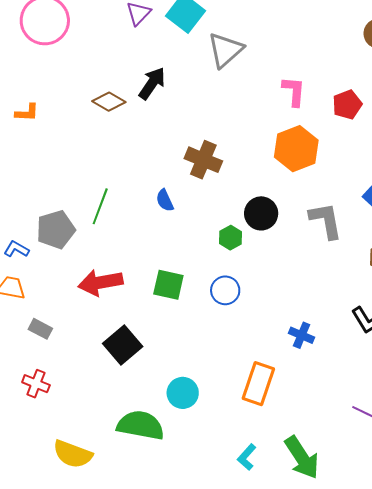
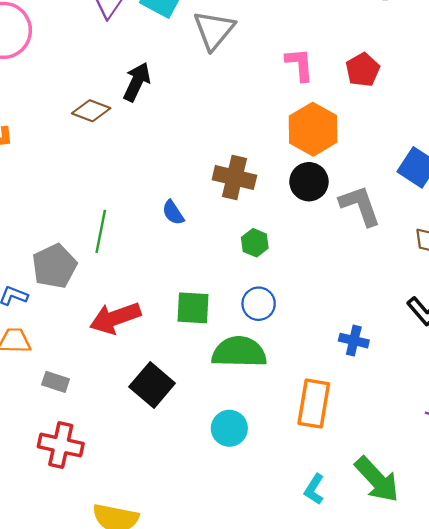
brown cross: (203, 160) -> (234, 178), moved
black circle: (261, 213) -> (309, 182), moved
red cross: (36, 384) -> (61, 445), size x1.4
green semicircle: (141, 425) -> (239, 352), moved

